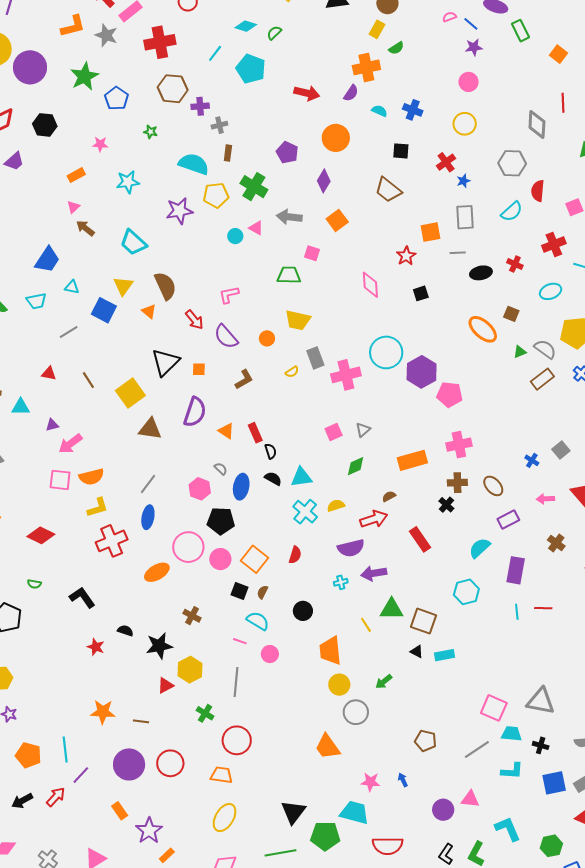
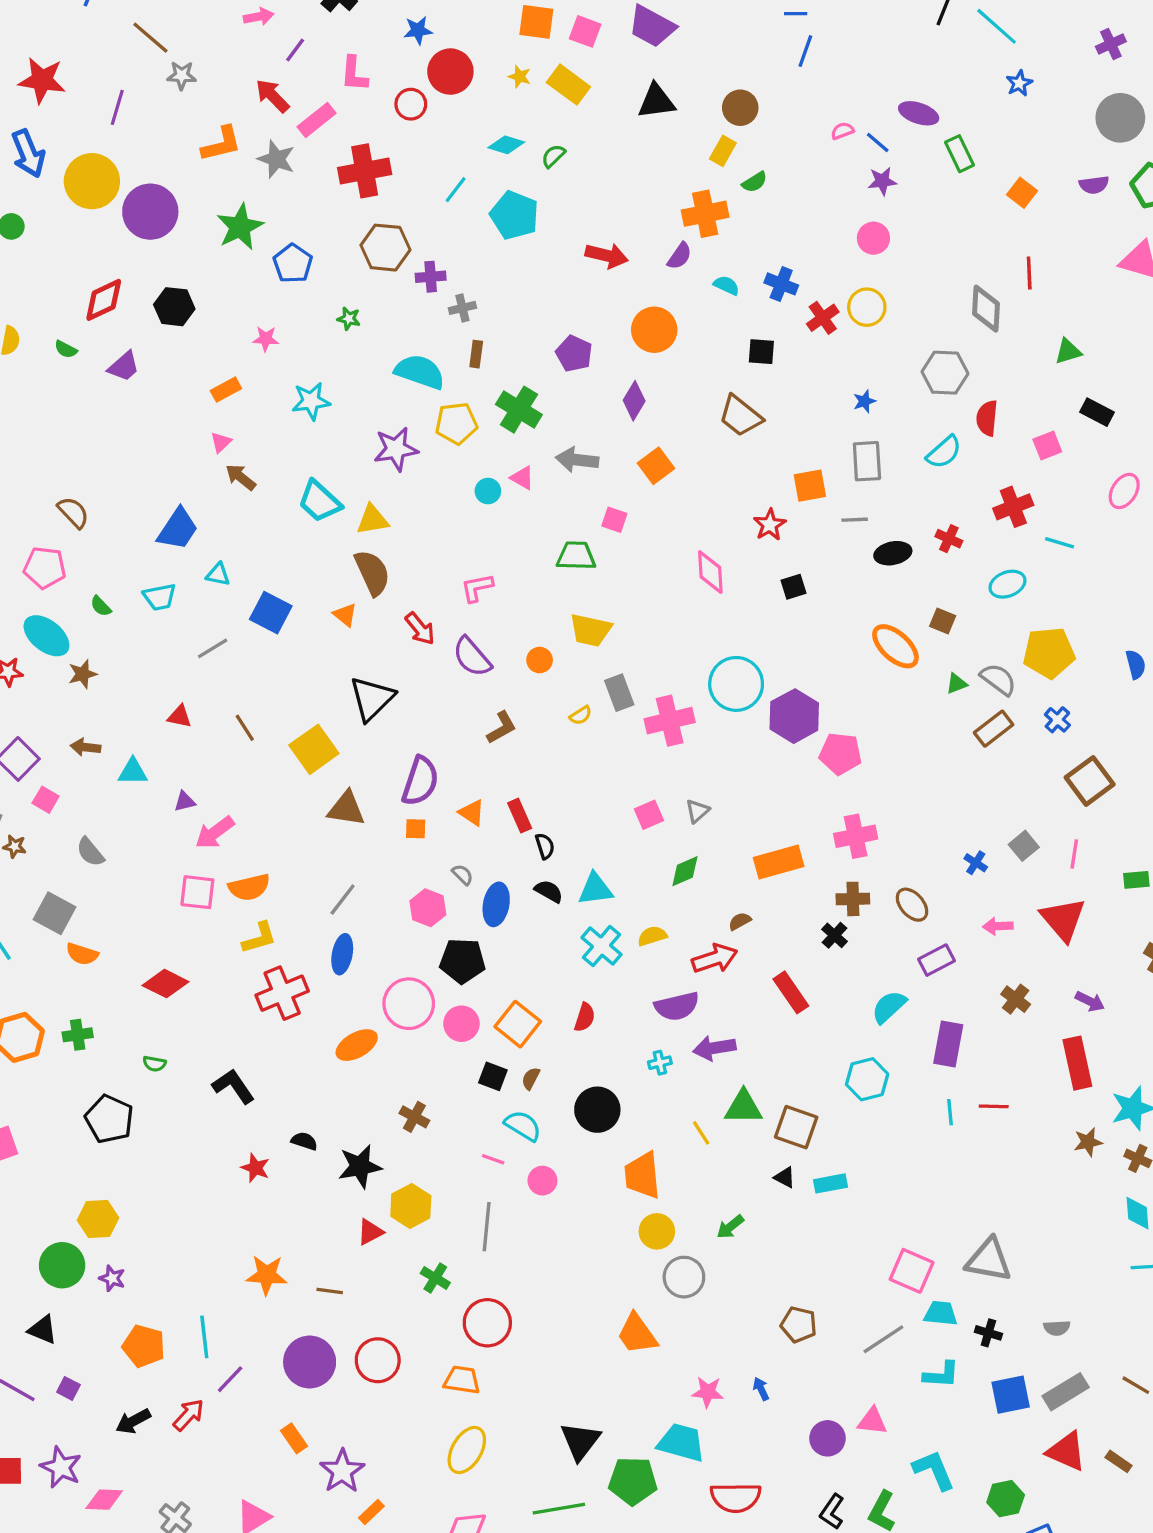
red cross: (446, 162) -> (823, 318), moved
yellow triangle: (123, 286) -> (372, 520), moved, turned 45
orange square: (199, 369) -> (416, 829), moved
black circle: (303, 611) -> (597, 1110), size x1.4

